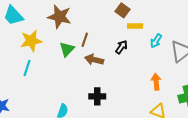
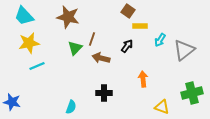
yellow star: (31, 41) -> (29, 43), moved
cyan line: (27, 68) -> (37, 66), turned 49
orange arrow: (156, 82) -> (143, 79), moved

